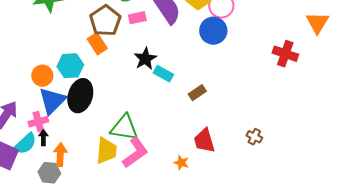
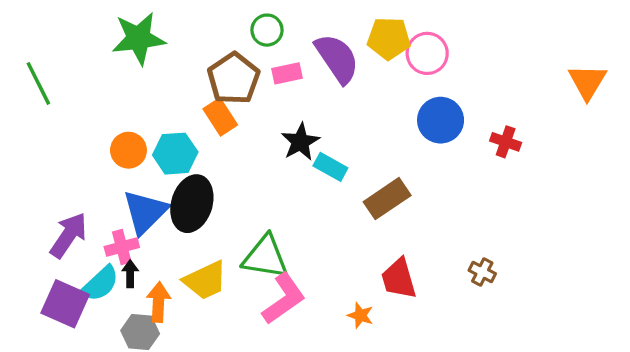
blue circle: (213, 31) -> (441, 120), moved
red cross: (285, 54) -> (506, 142), moved, size x0.7
orange circle: (42, 76) -> (128, 150), moved
brown rectangle: (197, 93) -> (387, 199), size x1.5
yellow trapezoid: (106, 151) -> (205, 280), moved, turned 60

